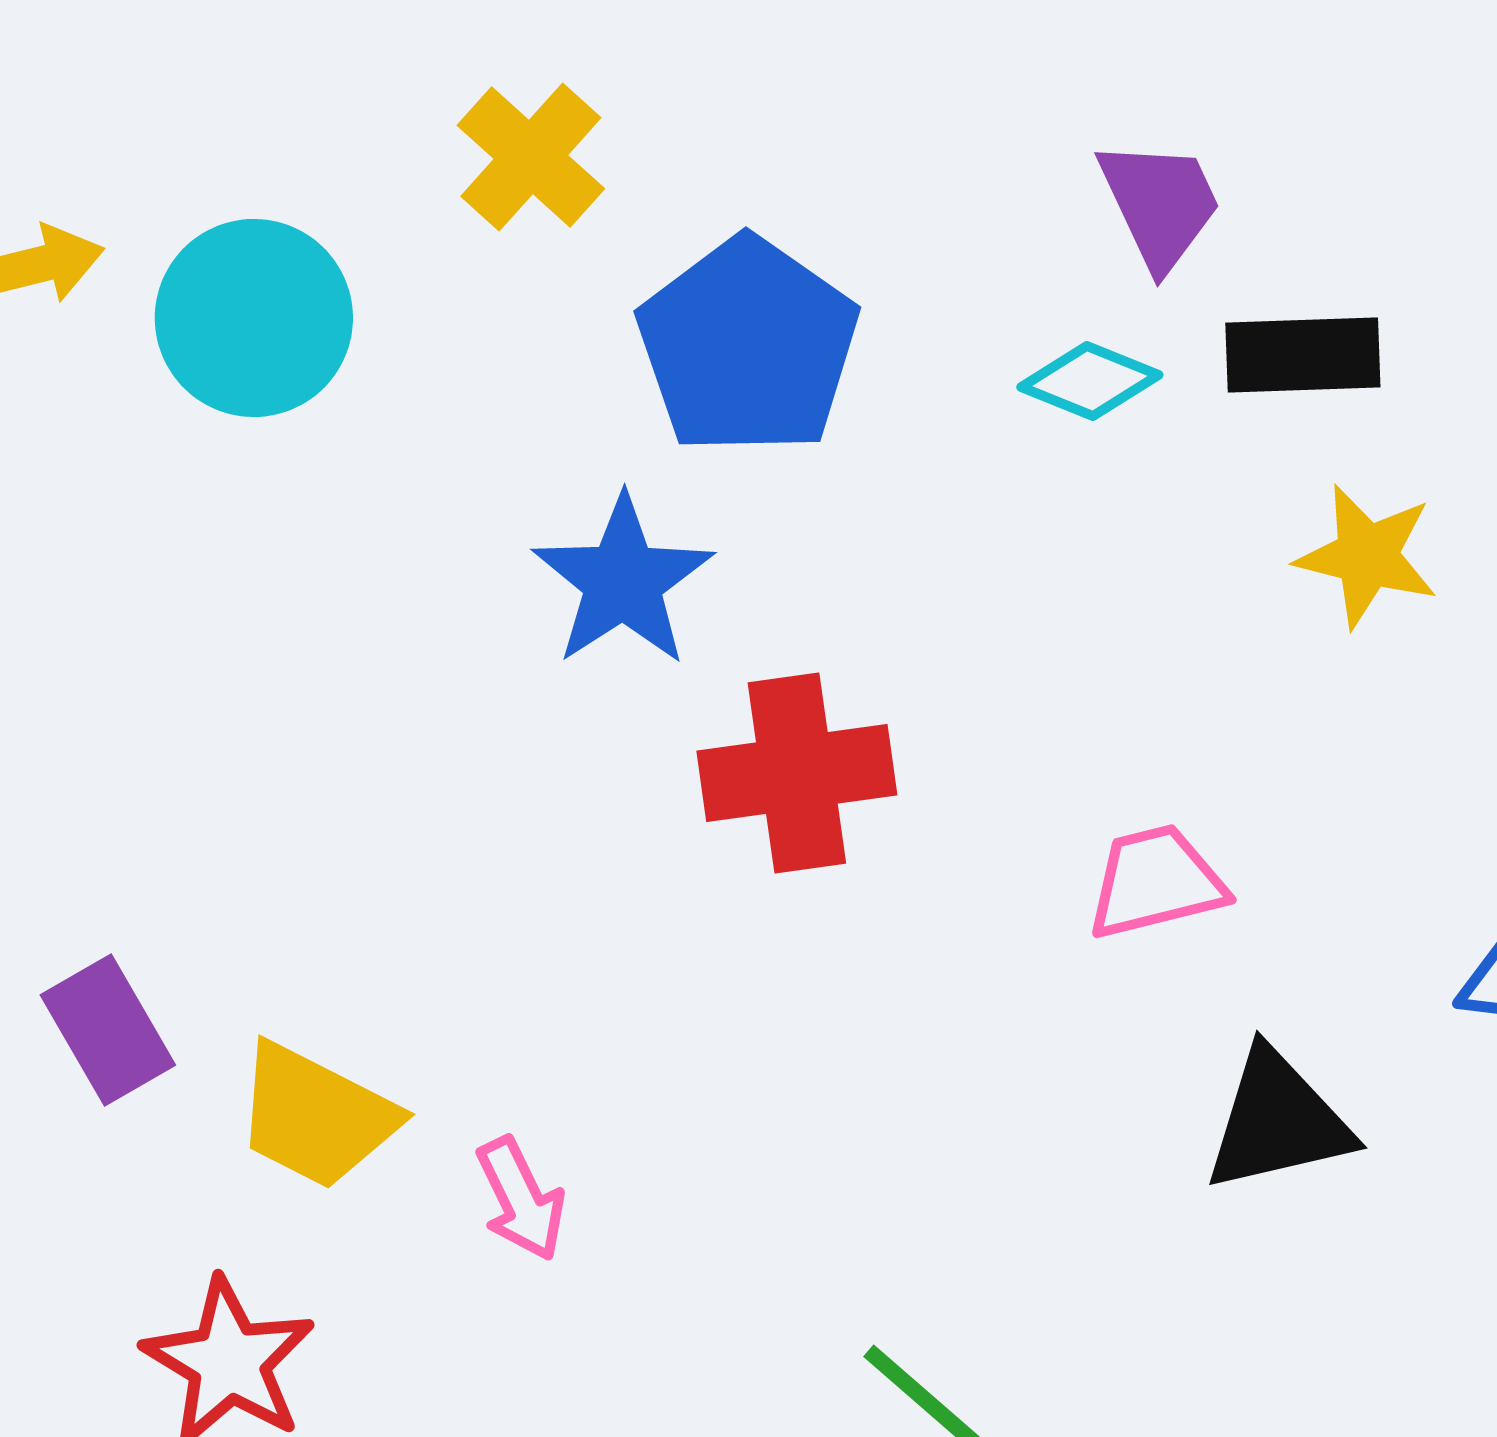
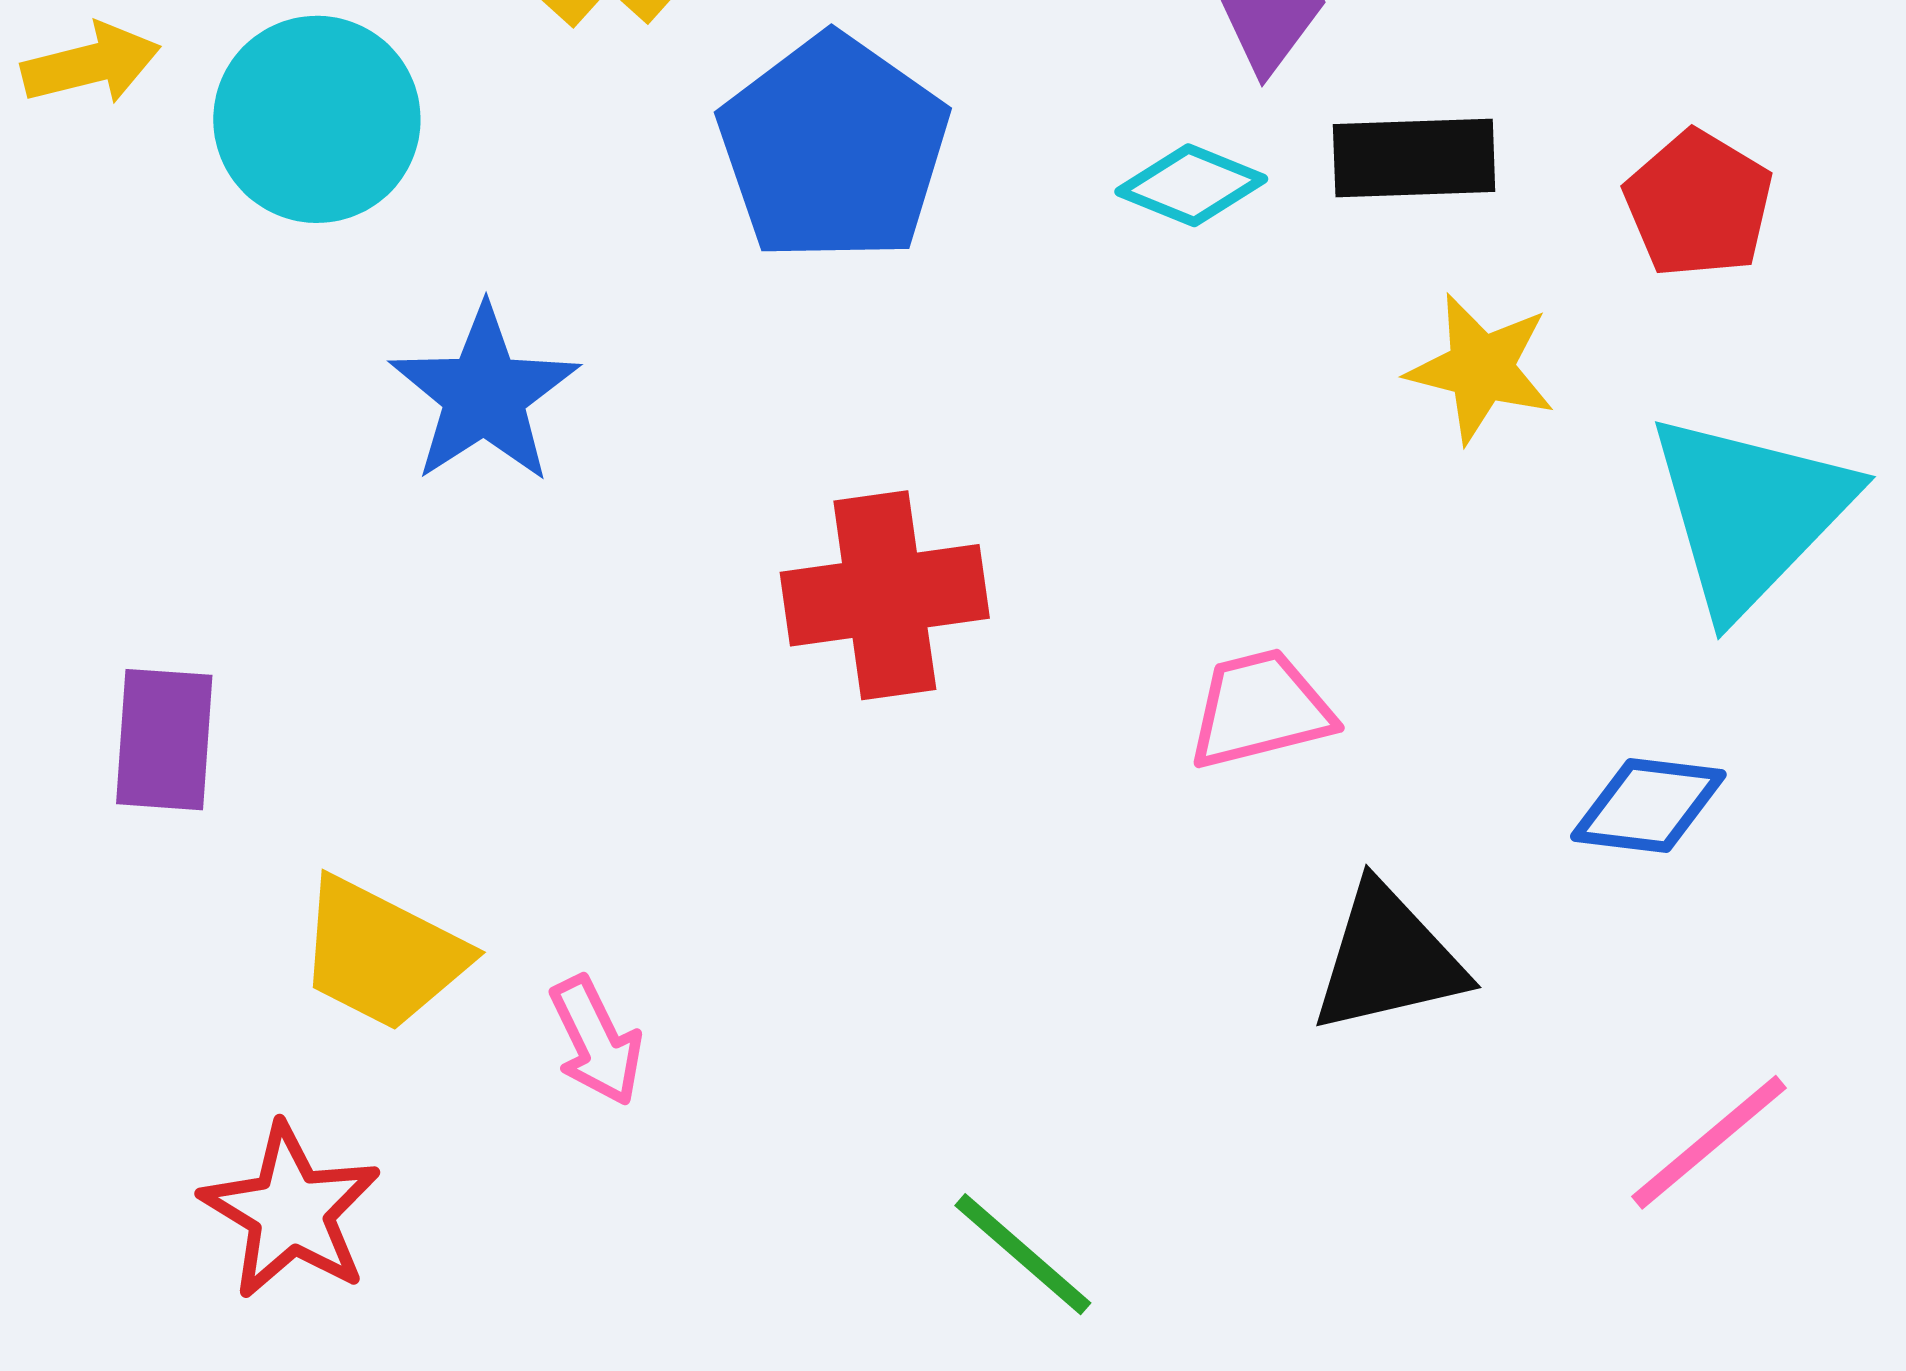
blue star: (623, 581) -> (484, 394), moved
purple rectangle: (108, 1030) -> (164, 740), moved, turned 34

